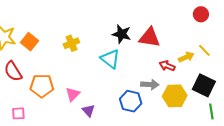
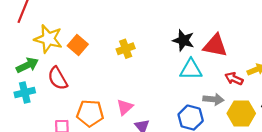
cyan triangle: (110, 59) -> (191, 69), moved, turned -40
orange pentagon: (42, 86) -> (90, 113), moved

